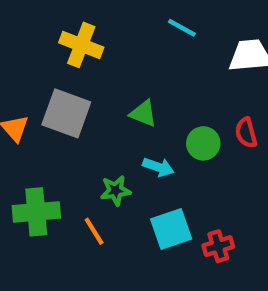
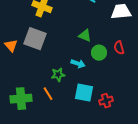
green triangle: (143, 113) -> (85, 36), moved
green cross: (36, 212) -> (21, 99), moved
cyan square: (171, 229) -> (84, 93), turned 30

